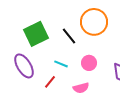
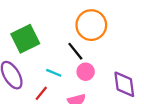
black line: (69, 36) -> (75, 51), moved

